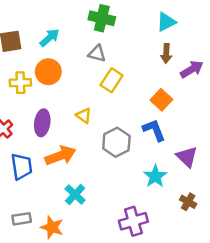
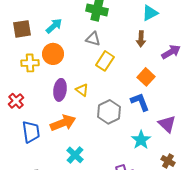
brown arrow: (166, 53) -> (141, 39), moved
purple ellipse: (42, 123) -> (60, 90), moved

